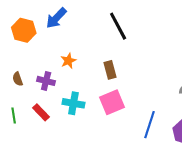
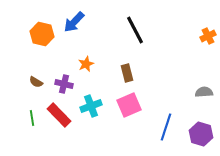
brown semicircle: (18, 79) -> (36, 82), turned -40
cyan cross: (73, 103) -> (91, 106), turned -30
red rectangle: (41, 112) -> (59, 115), size x1.4

